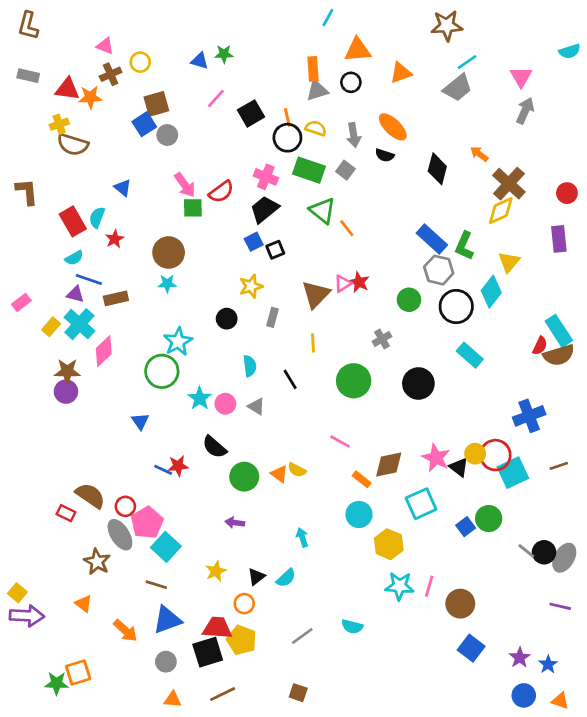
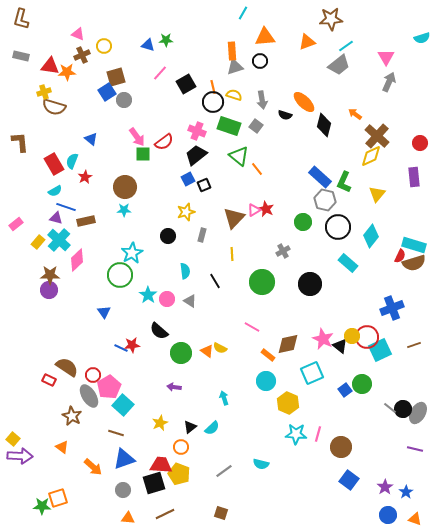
orange triangle: (401, 73) -> (307, 42), moved
orange ellipse: (393, 127) -> (304, 102), moved
cyan diamond: (491, 292) -> (371, 236), moved
cyan rectangle: (559, 331) -> (414, 245), turned -40

